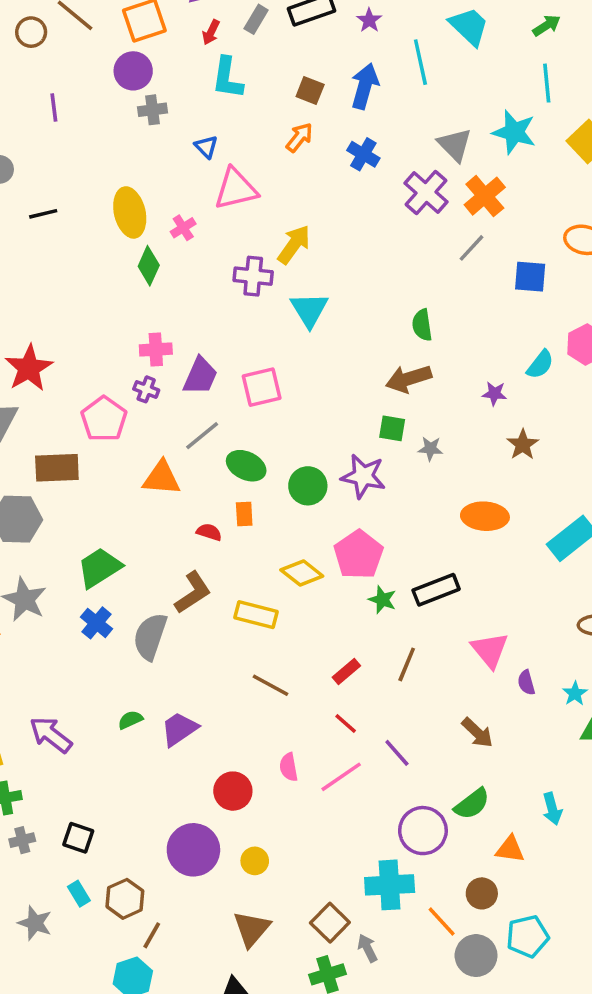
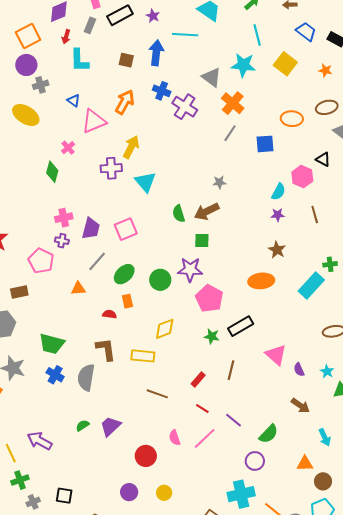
cyan line: (420, 62) -> (185, 35), turned -65
orange arrow: (299, 137) -> (125, 102), moved, size x1.4
purple cross: (426, 193) -> (185, 107), moved
yellow ellipse: (130, 212) -> (26, 115), moved, turned -36
green semicircle: (422, 325) -> (179, 214), moved
purple star: (494, 394) -> (278, 215), moved
brown star: (523, 445) -> (277, 250), moved
gray star: (430, 449) -> (219, 182), moved
green ellipse: (246, 466) -> (124, 274), turned -60
brown rectangle: (57, 468) -> (19, 292), size x0.7
orange triangle: (162, 478) -> (78, 289), size x0.7
pink pentagon: (359, 555) -> (209, 298), moved
green trapezoid: (99, 568) -> (52, 344), turned -124
yellow diamond: (302, 573) -> (165, 329), turned -50
brown L-shape: (193, 593) -> (106, 349), turned -55
brown arrow: (477, 733) -> (300, 406), moved
green semicircle: (472, 804) -> (269, 434), moved
purple circle: (423, 831) -> (255, 461), size x0.7
purple circle: (193, 850) -> (129, 492), size x0.6
brown circle: (482, 893) -> (323, 481), moved

